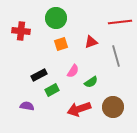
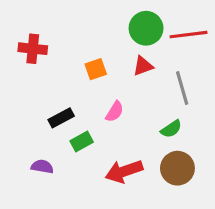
green circle: (56, 18) -> (146, 28), moved
green semicircle: (91, 82) -> (171, 129), moved

